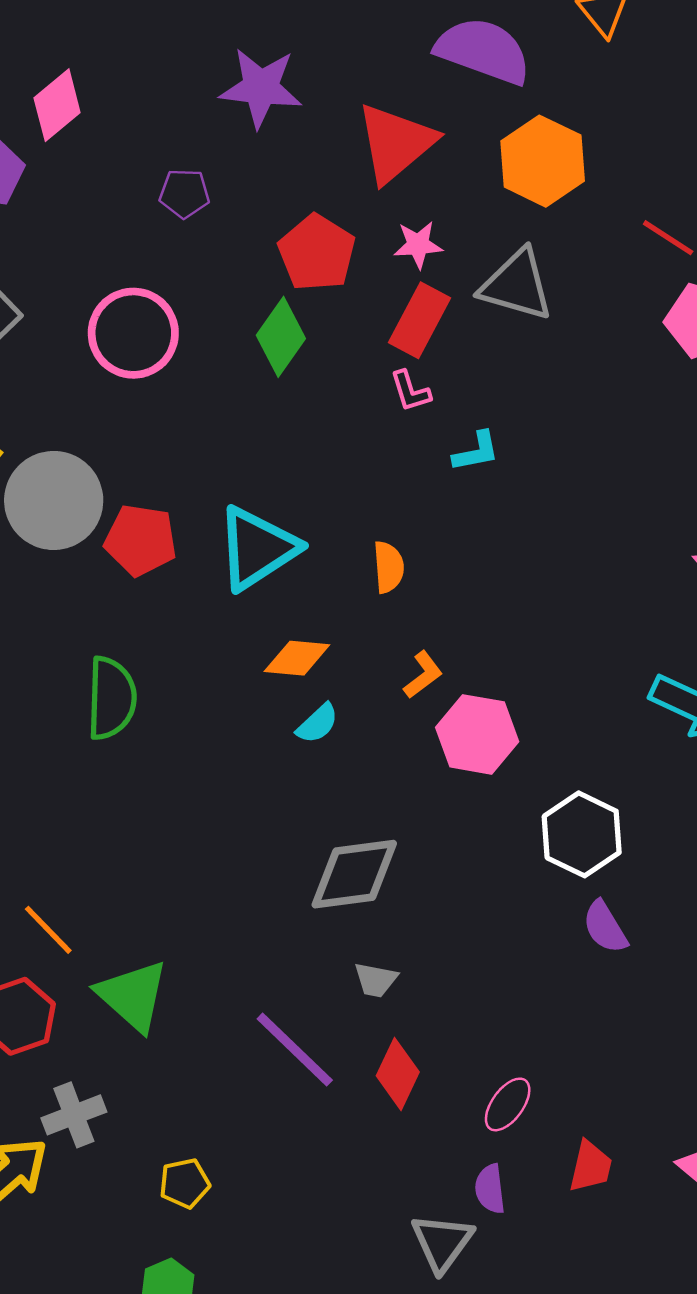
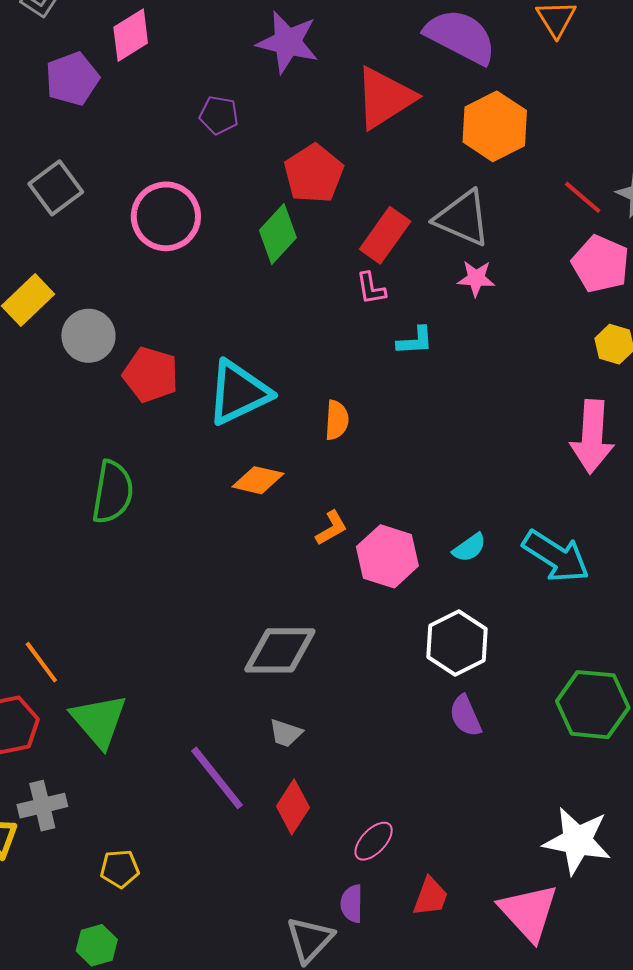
pink star: (418, 245) -> (476, 278), moved
gray circle: (54, 500) -> (88, 336), size x0.7
orange L-shape: (423, 675) -> (331, 528), moved
cyan semicircle: (317, 724) -> (469, 548), moved

